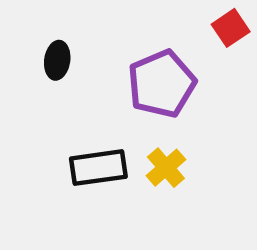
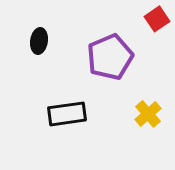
yellow cross: (166, 168) -> (148, 114), moved

